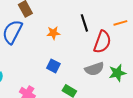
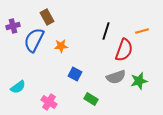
black line: (84, 23) -> (106, 31), turned 36
orange star: (53, 33) -> (61, 46), moved

